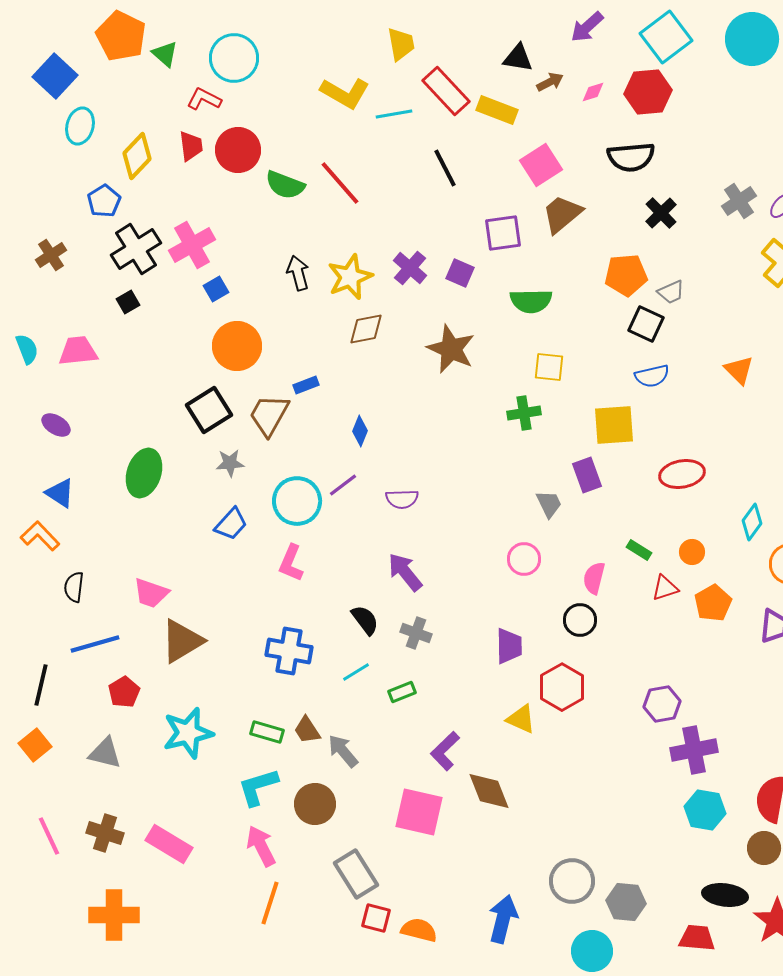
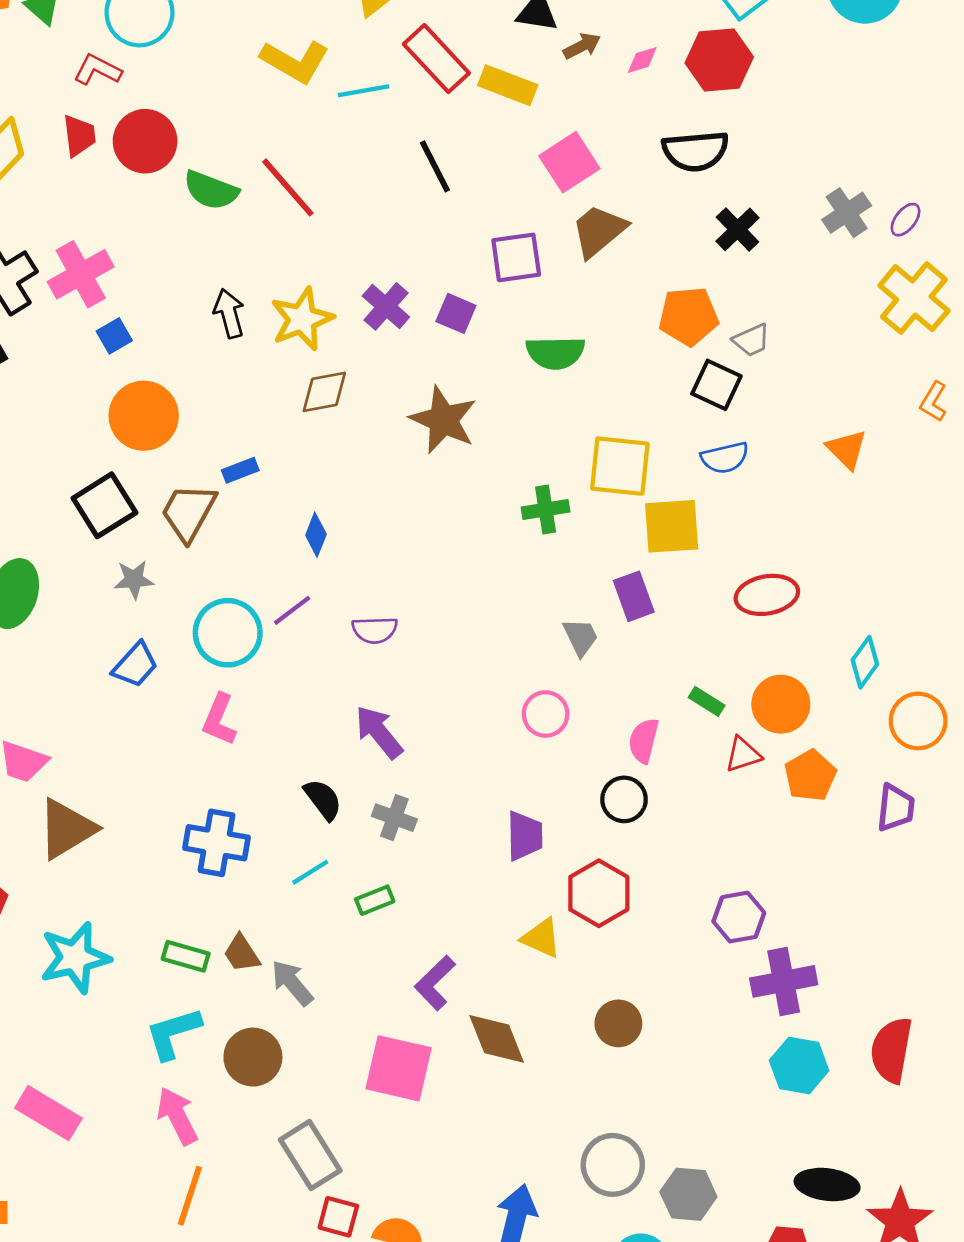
yellow square: (549, 367) -> (620, 466), moved, size x1.5
orange circle: (692, 552) -> (781, 704), size x1.6
brown circle: (764, 848) -> (618, 1023), moved

